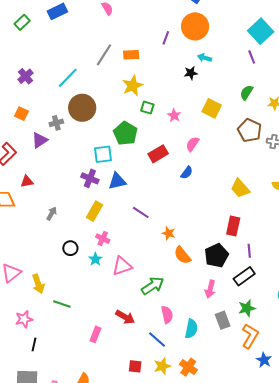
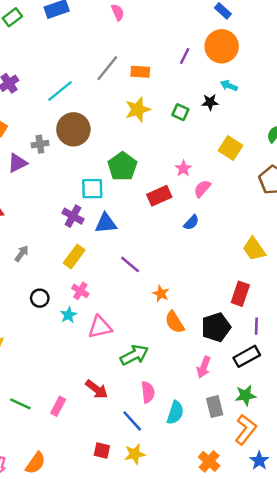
green square: (147, 108) -> (180, 112), moved
pink star: (174, 115) -> (183, 168), moved
green line: (62, 304) -> (20, 404), moved
orange cross: (188, 367) -> (209, 461), moved

